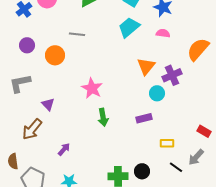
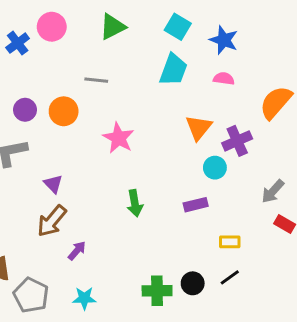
cyan trapezoid: (129, 27) -> (173, 70), turned 150
purple circle: (27, 45) -> (25, 110), moved
pink star: (92, 88) -> (118, 138), moved
brown arrow: (32, 129) -> (52, 221), moved
gray arrow: (196, 157) -> (273, 191), moved
black line: (176, 167) -> (230, 277), moved, turned -72

